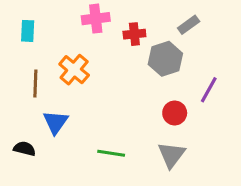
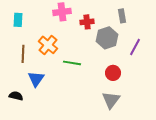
gray rectangle: (189, 25) -> (122, 16), turned -64
purple line: (209, 90) -> (135, 47), moved
green line: (111, 153) -> (72, 63), moved

